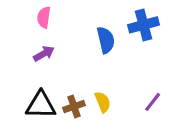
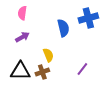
yellow semicircle: (103, 102) -> (48, 55), moved
purple line: (153, 102) -> (82, 69), moved

